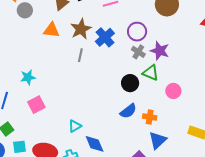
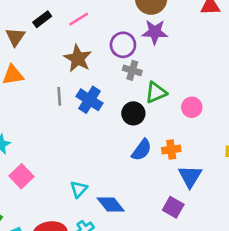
brown star: (81, 29) -> (78, 58), moved
blue cross: (105, 37) -> (89, 100), moved
purple star: (160, 51) -> (155, 32), moved
green triangle: (151, 73) -> (156, 92), turned -30

